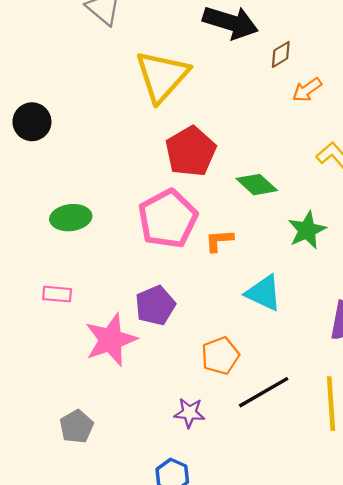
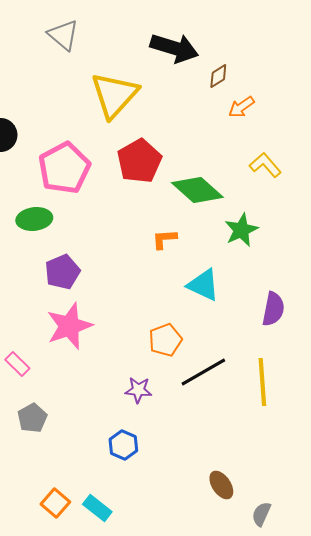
green diamond: (257, 185) -> (197, 190), size x1.4
pink pentagon: (168, 219) -> (64, 168), moved
pink rectangle: (57, 294) -> (17, 364), moved, turned 40
purple pentagon: (155, 305) -> (62, 272), moved
gray pentagon: (76, 426) -> (32, 418), moved

